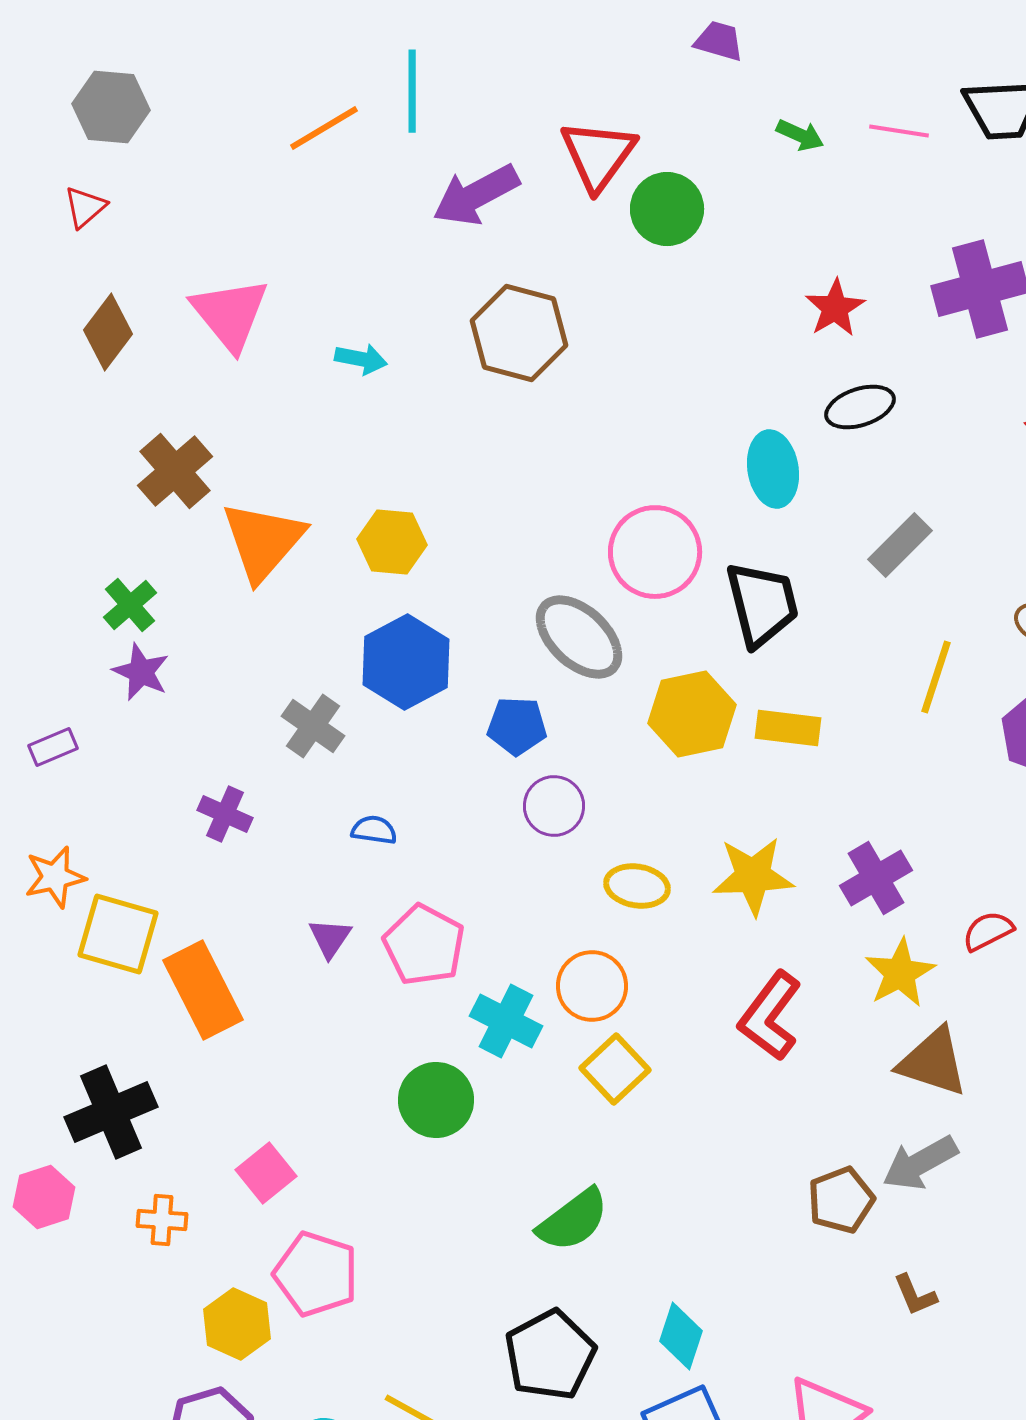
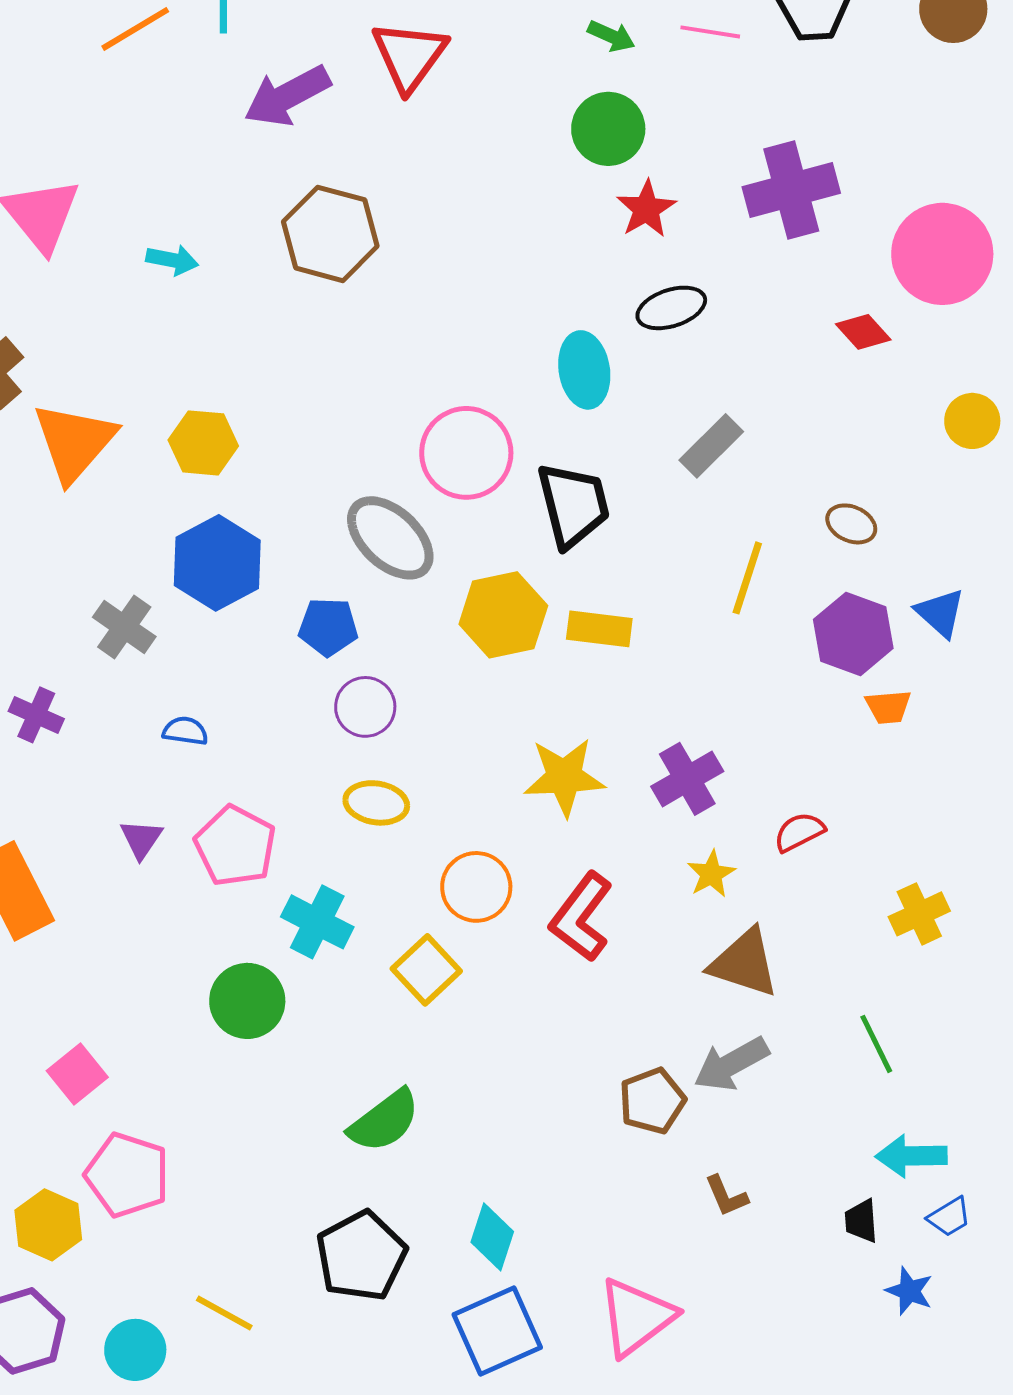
green circle: (667, 209) -> (608, 129), moved
yellow ellipse: (637, 886) -> (376, 803), moved
yellow star: (900, 973) -> (711, 874), size x0.7
orange circle: (592, 986) -> (476, 887), moved

